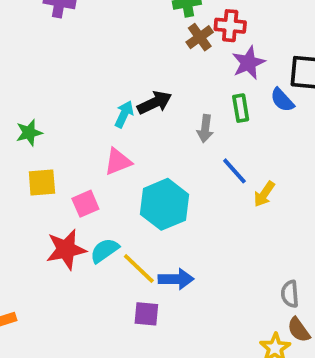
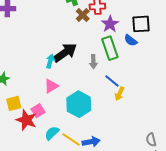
black arrow: (155, 103) -> (65, 53), size x1.4
green rectangle: (241, 108) -> (110, 48), size x1.6
yellow arrow: (264, 194) -> (119, 94), moved
red star: (66, 249) -> (26, 120), moved, turned -30

